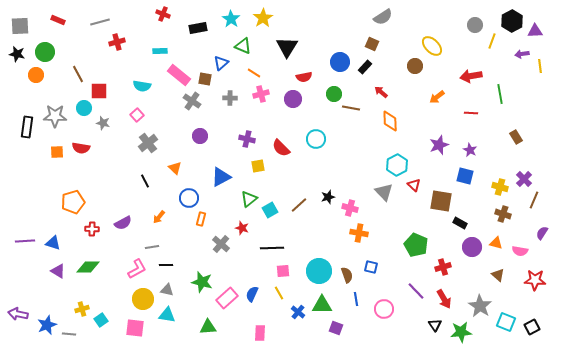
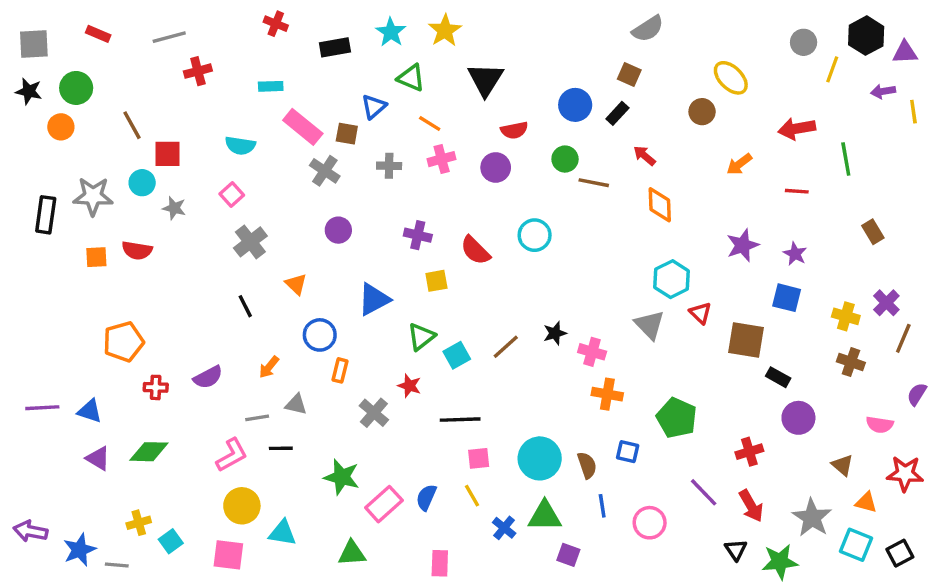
orange triangle: (496, 243) -> (866, 502), moved
green pentagon: (416, 245) -> (677, 418), moved
gray triangle: (167, 290) -> (296, 404), moved

